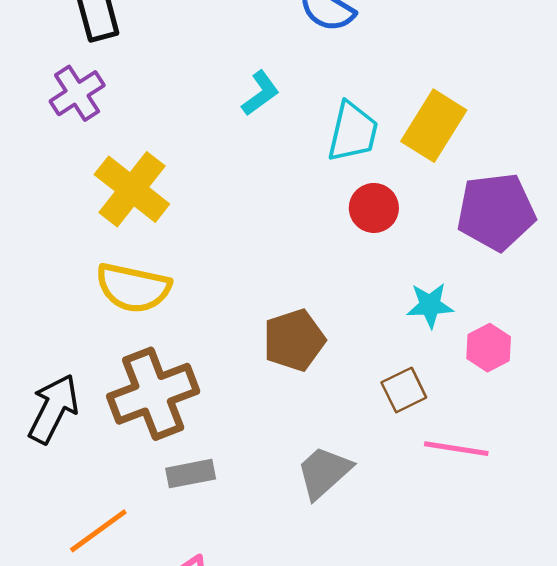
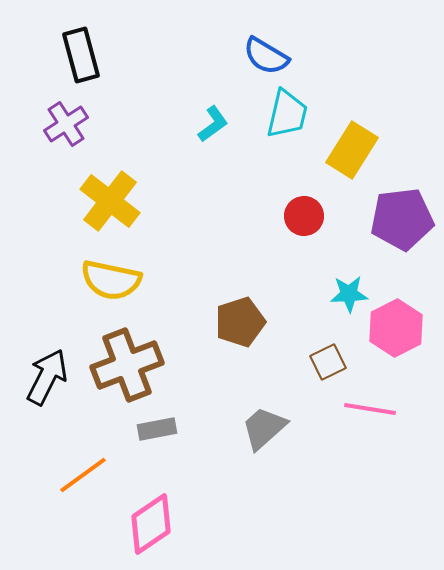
cyan trapezoid: (353, 132) -> (287, 114), moved
pink hexagon: (489, 348) -> (396, 328), size x1.5

